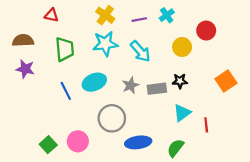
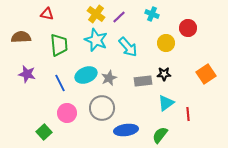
cyan cross: (167, 15) -> (152, 14), turned -32
purple line: (139, 20) -> (119, 17), moved, turned -32
cyan star: (105, 44) -> (96, 40), turned 30
purple star: (25, 69) -> (27, 74), moved
gray star: (130, 85) -> (109, 78), moved
pink circle: (78, 141) -> (67, 113), moved

